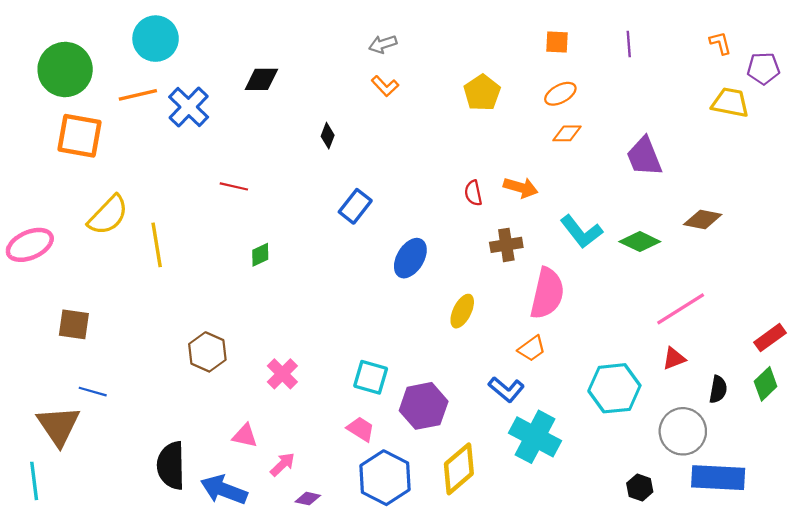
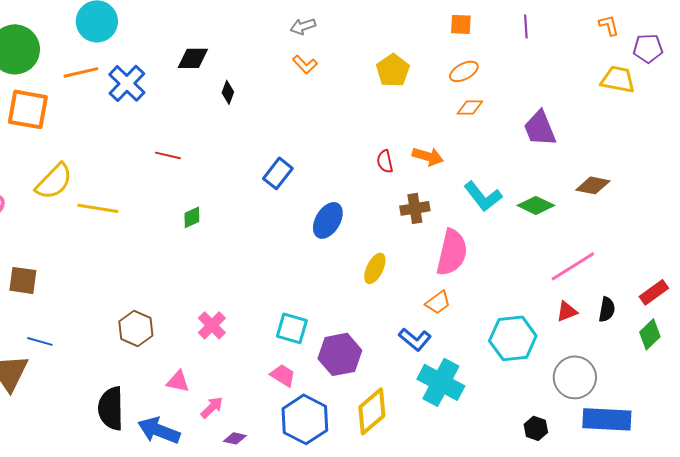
black diamond: (328, 136) -> (228, 92), moved
yellow line: (157, 245) -> (98, 208), turned -72
brown hexagon: (207, 352) -> (136, 328), moved
black semicircle: (718, 389) -> (607, 309), moved

